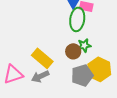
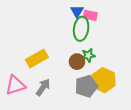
yellow rectangle: (42, 58) -> (37, 58), moved, turned -70
gray arrow: (40, 76) -> (43, 87), turned 150

